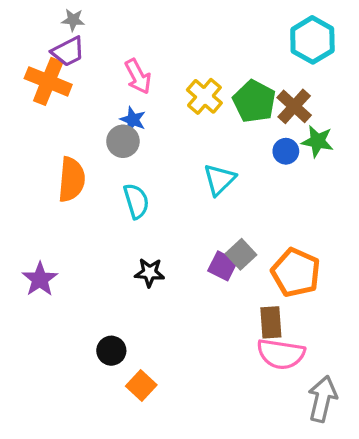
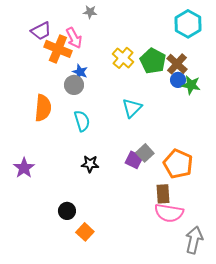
gray star: (73, 20) -> (90, 12), moved
pink arrow: (138, 76) -> (74, 38), moved
orange cross: (48, 81) -> (58, 49), moved
blue circle: (286, 151) -> (178, 80), moved

